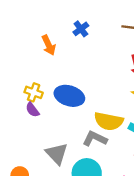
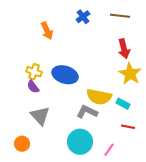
blue cross: (81, 29) -> (83, 17), moved
gray triangle: (57, 154) -> (40, 116), moved

